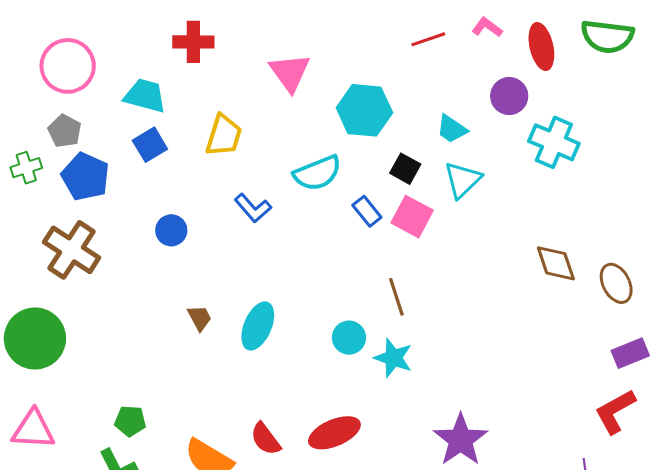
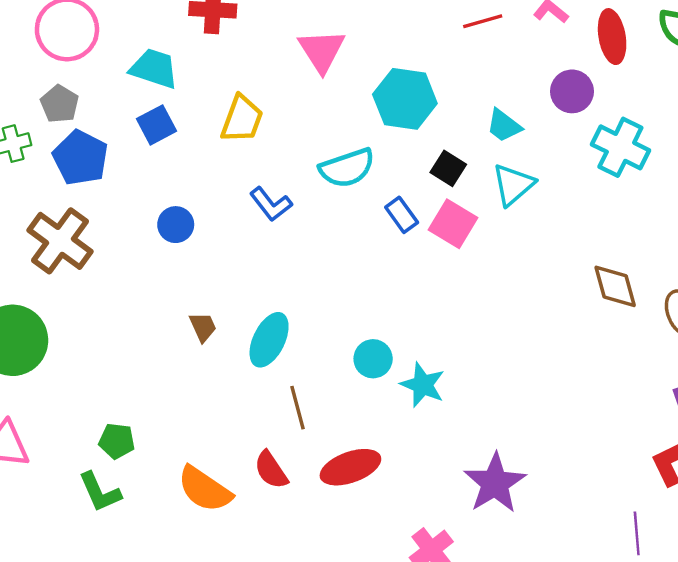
brown line: (396, 297) -> (298, 408), moved

